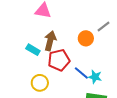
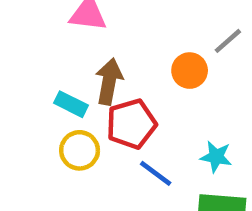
blue line: (81, 73) -> (156, 173), moved
yellow circle: (40, 83) -> (80, 150), moved

